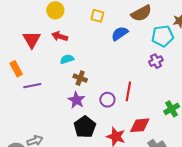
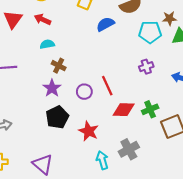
purple cross: (156, 61) -> (146, 67), moved
red line: (128, 91) -> (107, 86), turned -42
red diamond: (140, 125) -> (124, 110), moved

